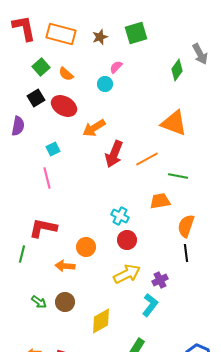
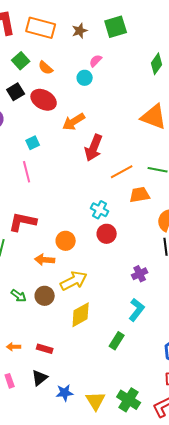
orange line: (147, 159) -> (122, 172), moved
yellow arrow: (127, 274) -> (74, 281), moved
cyan L-shape: (150, 305) -> (137, 310), moved

